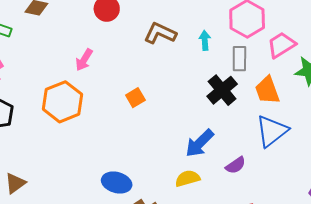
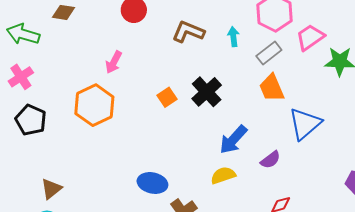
gray rectangle: (239, 59) -> (269, 53), turned 55
black cross: (222, 90) -> (207, 92), moved
orange trapezoid: (267, 90) -> (272, 88), moved

